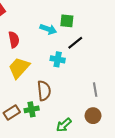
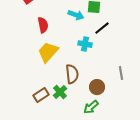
green cross: (32, 109) -> (60, 92), turned -32
brown circle: (93, 116) -> (97, 87), moved

